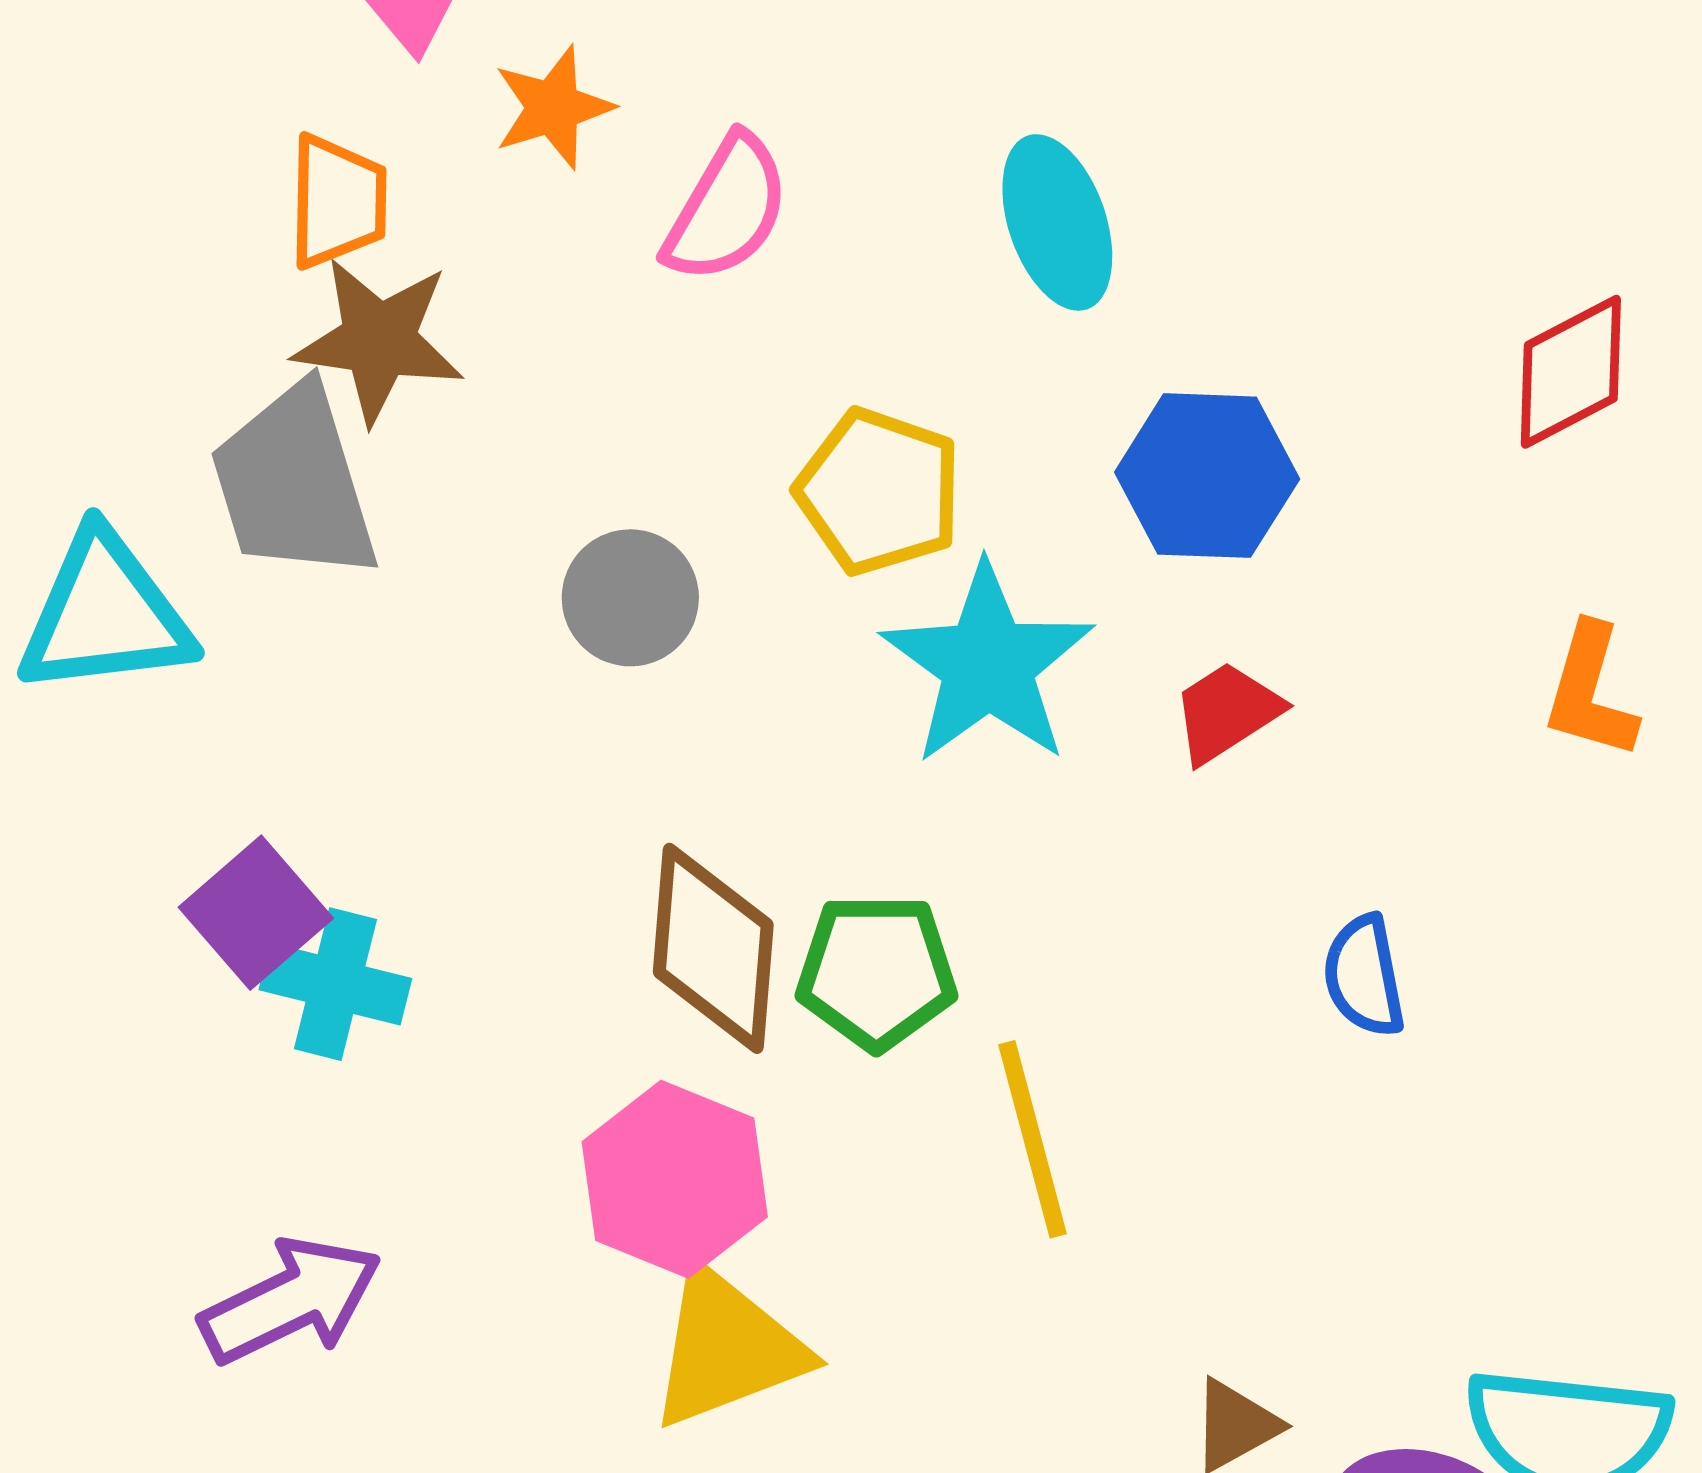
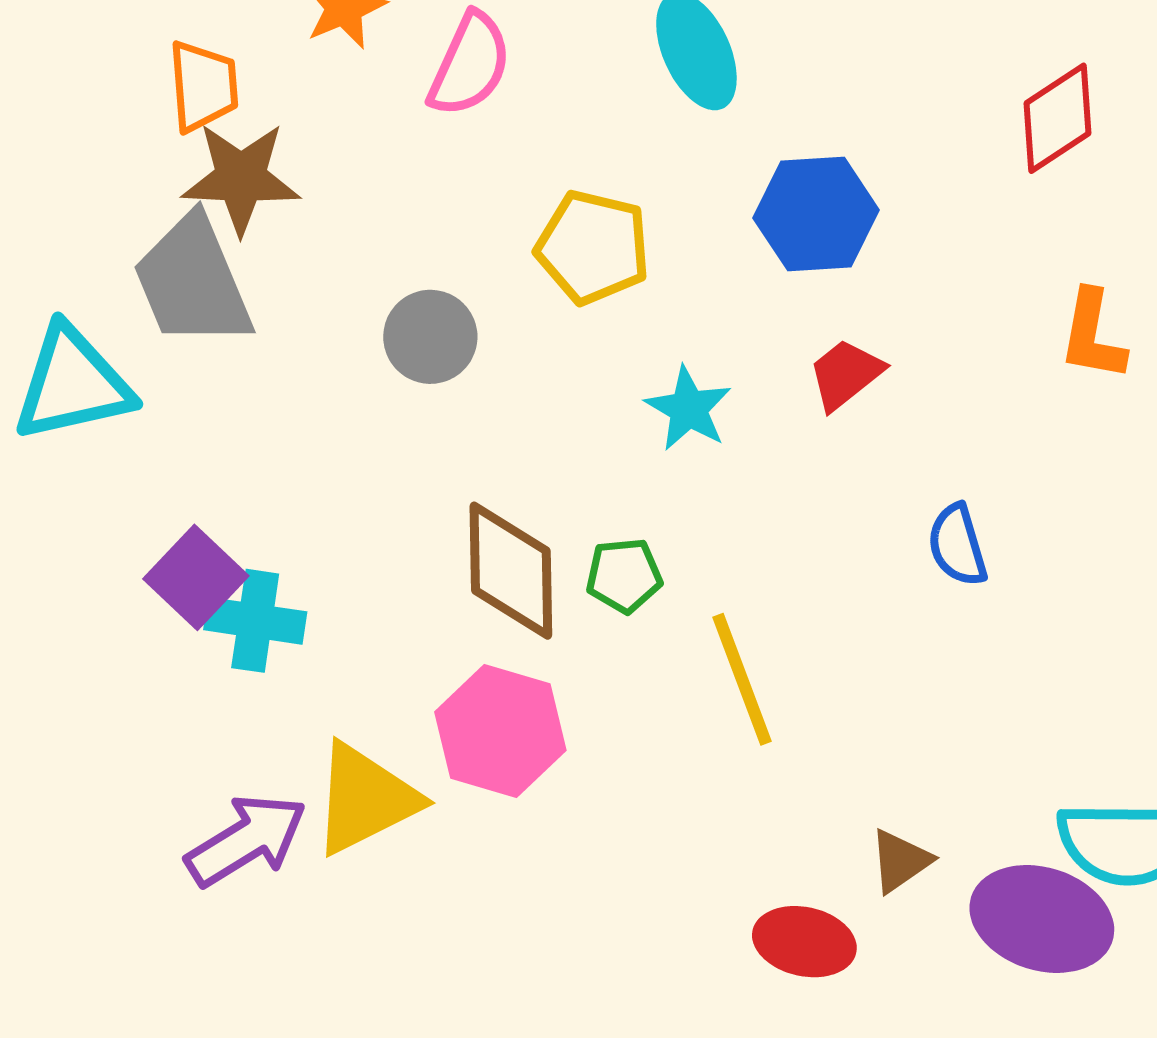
cyan star: (988, 664) -> (688, 409), moved, size x0.6
green pentagon: (877, 972) -> (624, 576), size x0.7
yellow triangle: (727, 1348) -> (365, 799), moved

